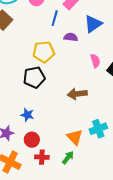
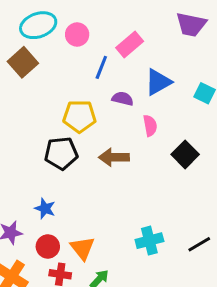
pink semicircle: (95, 61) -> (150, 126), moved
brown arrow: (77, 94) -> (114, 157), moved
orange triangle: (75, 137) -> (83, 248), moved

